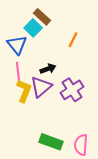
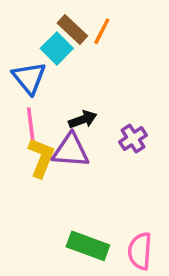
orange line: (73, 40) -> (102, 31), moved
purple triangle: (41, 87) -> (71, 151), turned 45
purple cross: (72, 90) -> (133, 139), moved, size x0.7

